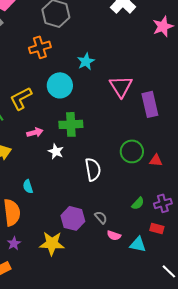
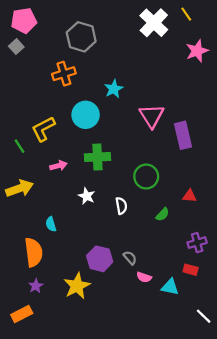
white star: (56, 151) -> (87, 196), moved
green circle: (132, 151) -> (146, 177), moved
white semicircle: (93, 169) -> (121, 206), size x0.7
green semicircle: (138, 203) -> (162, 214), moved
yellow star: (52, 243) -> (77, 286), turned -30

